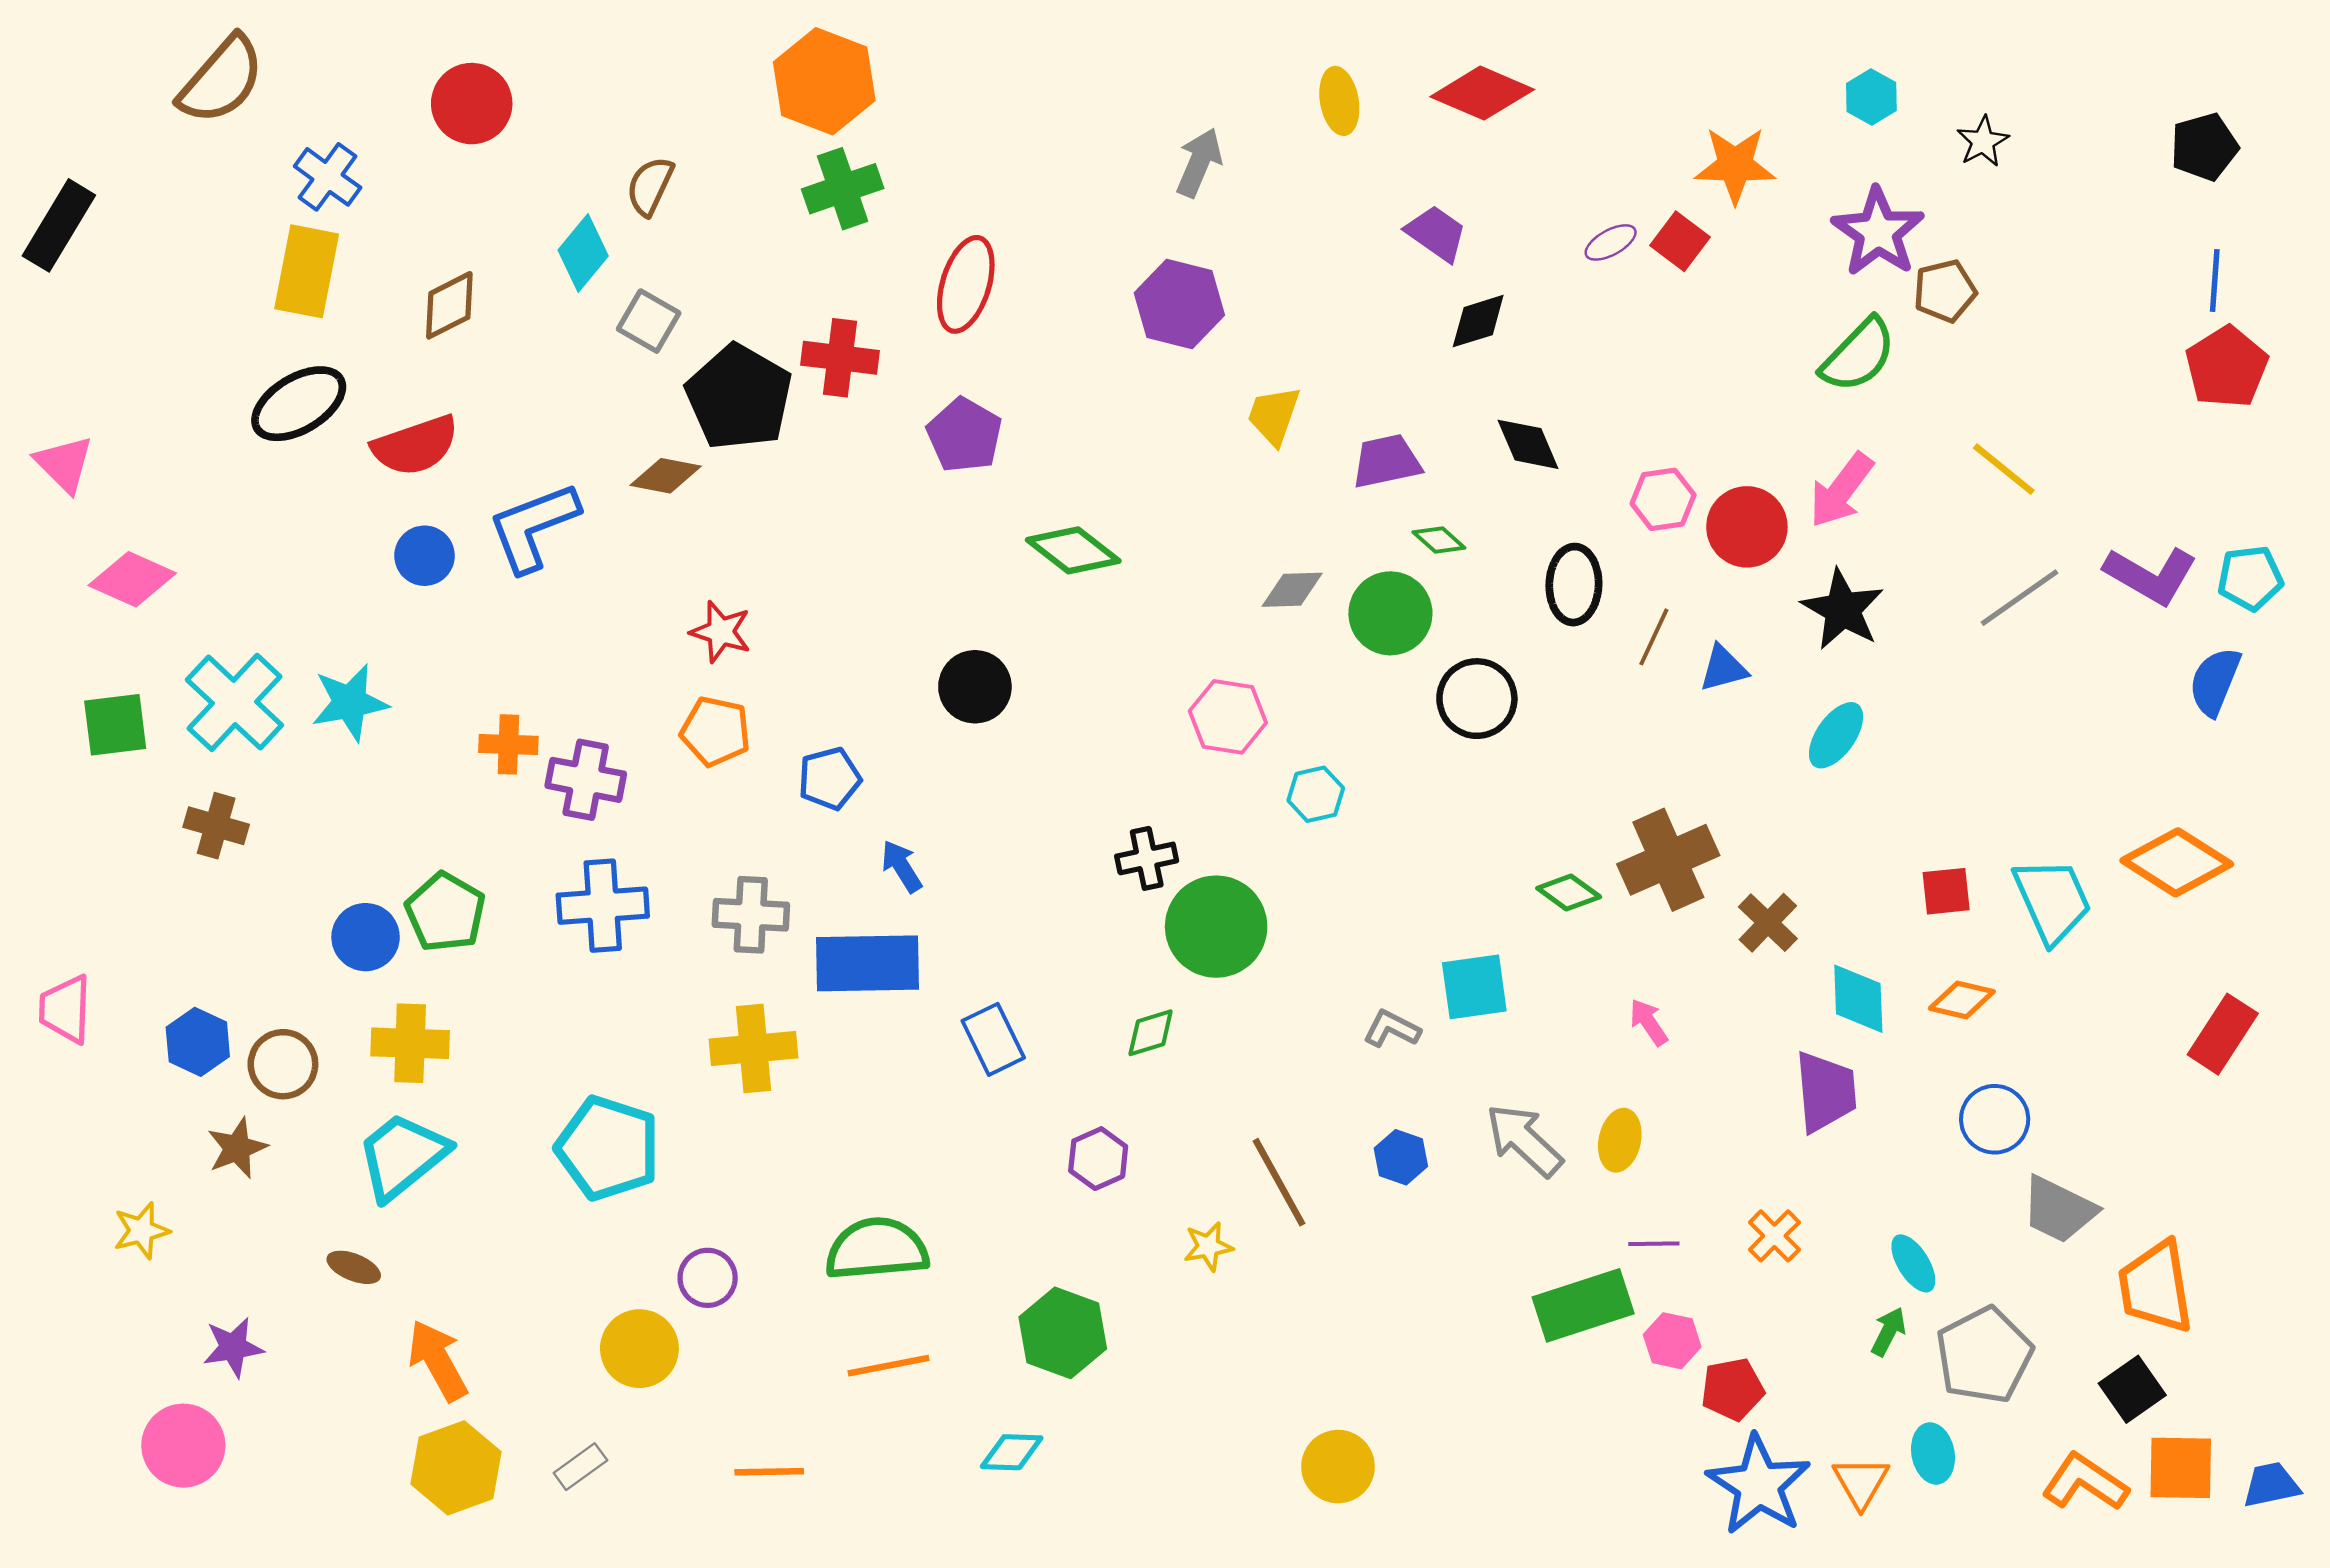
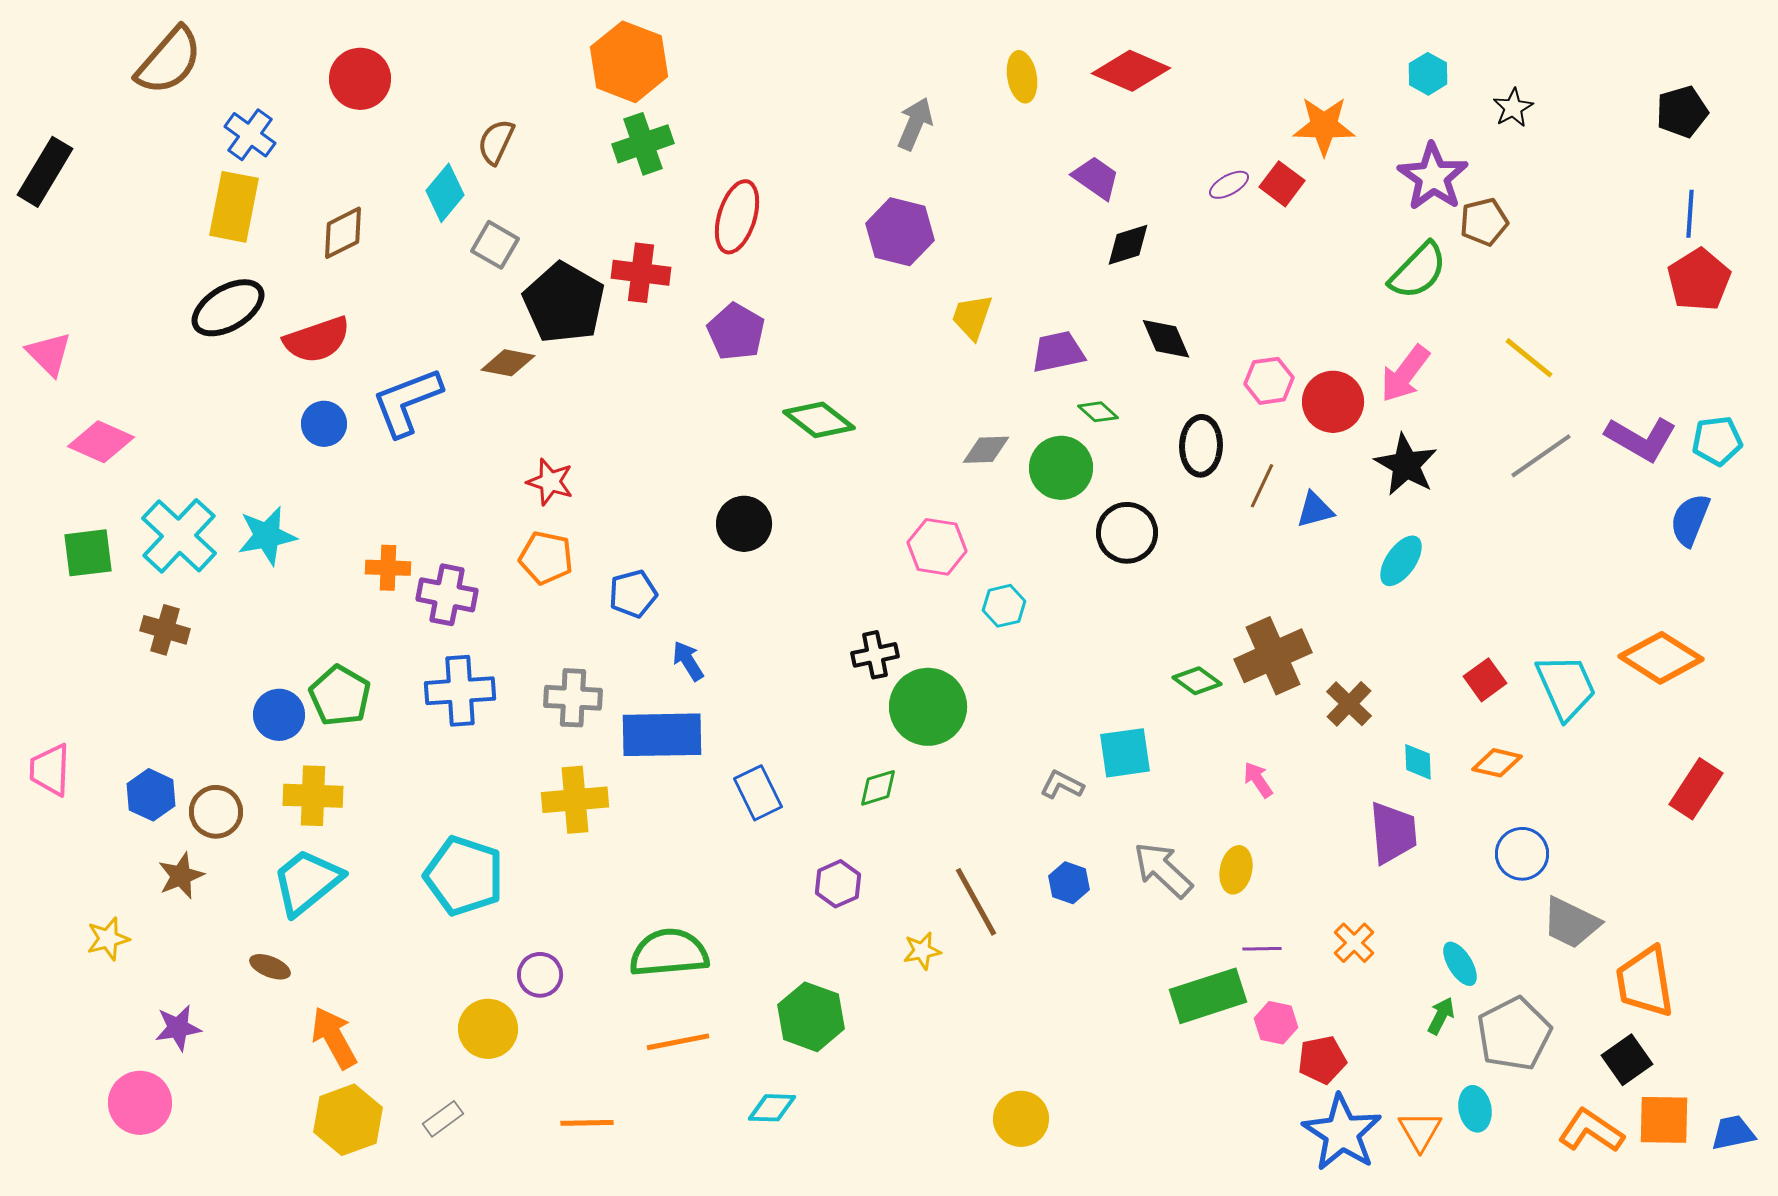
red square: (1946, 891) -> (1485, 680), turned -30
cyan diamond: (1858, 999) -> (1418, 762), size x0.7

